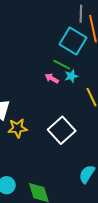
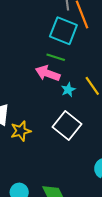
cyan star: (71, 76) -> (68, 90), moved
pink arrow: (52, 78) -> (48, 73), size x1.6

